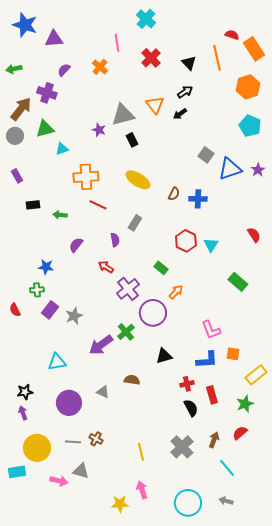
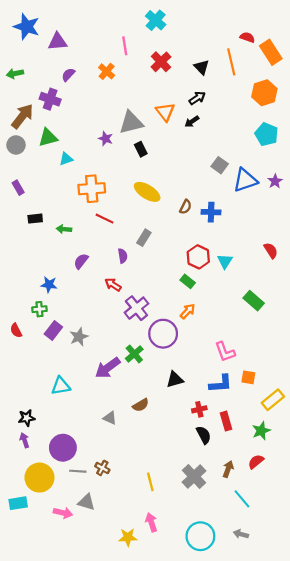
green rectangle: (161, 268) -> (188, 281), moved
brown semicircle: (132, 380) -> (141, 405), turned 140
purple circle: (69, 403) -> (63, 448), moved

